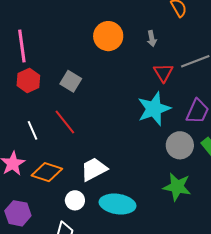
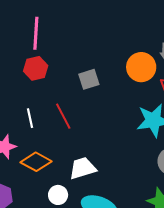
orange circle: (108, 36) -> (141, 67), moved
gray square: (71, 81) -> (89, 79), moved, turned 30

